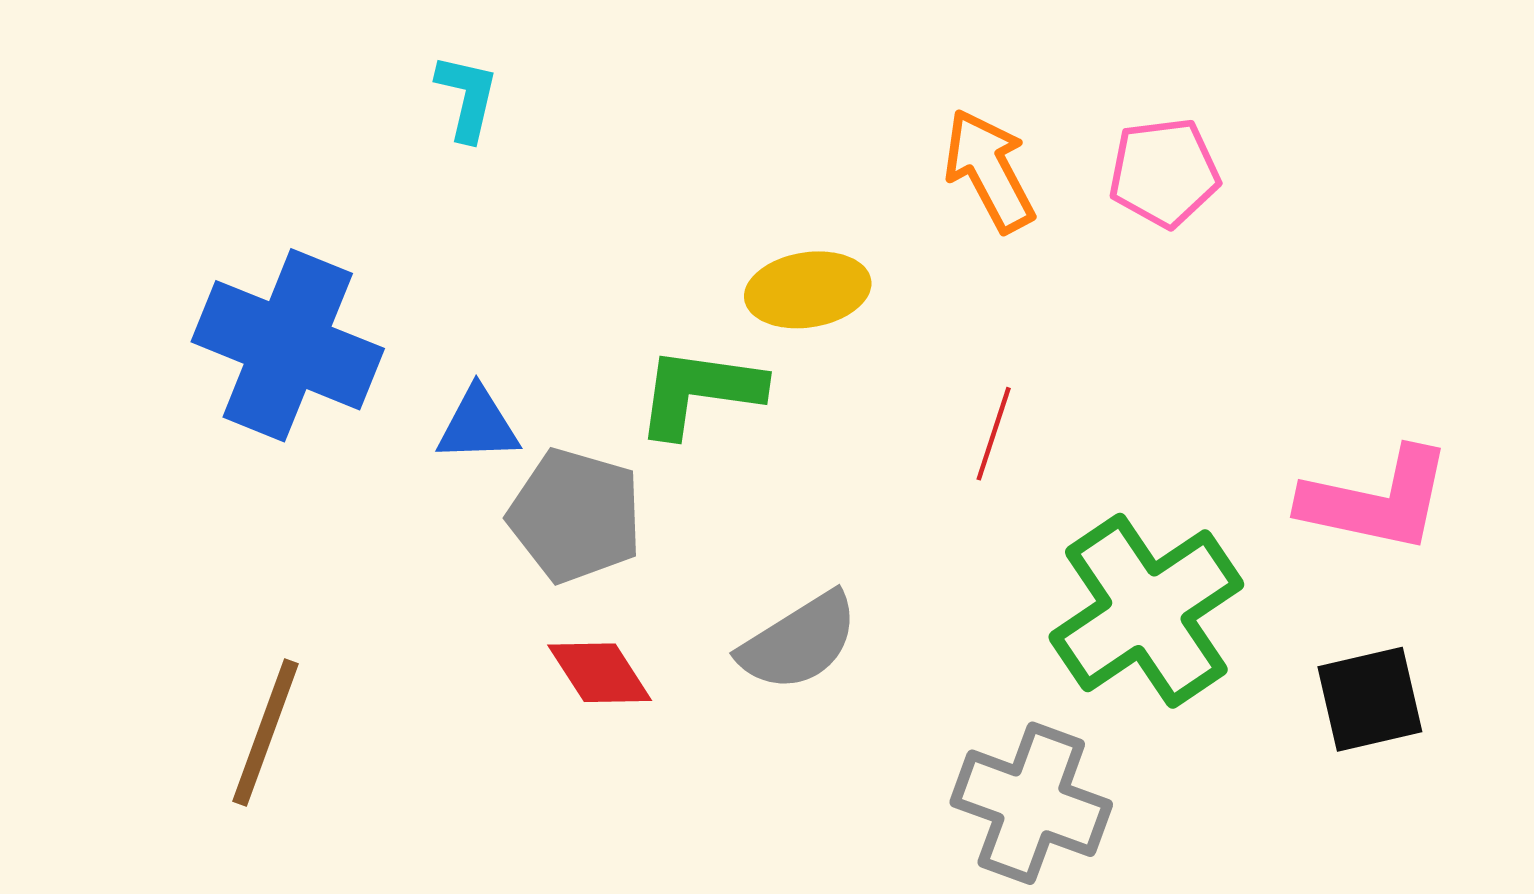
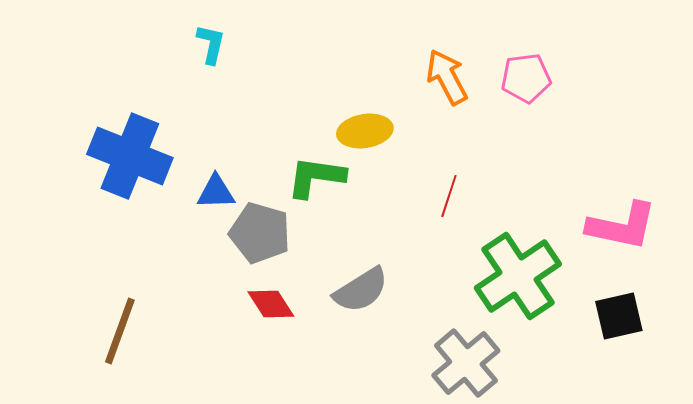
gray cross: (1031, 803) -> (466, 363), turned 30

